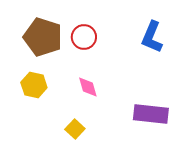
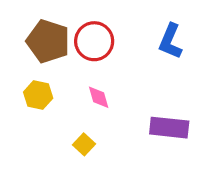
red circle: (84, 37) -> (94, 41), size x1.4

